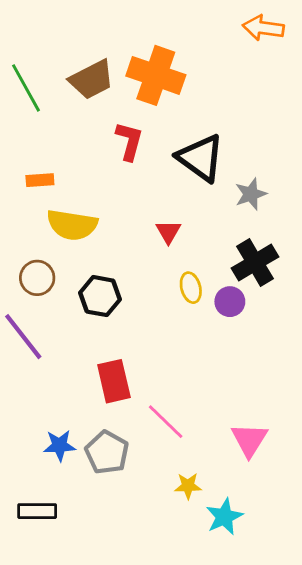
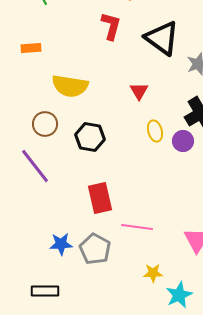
orange rectangle: (40, 180) -> (31, 48), moved
pink line: (166, 422) -> (137, 227), turned -36

